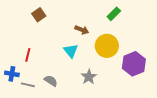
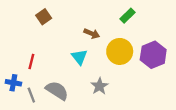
purple hexagon: (134, 64) -> (153, 55), moved
gray semicircle: (51, 81) -> (57, 91), size x1.5
gray line: (28, 85) -> (31, 95), turned 56

